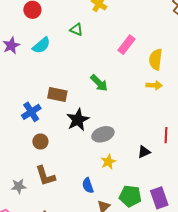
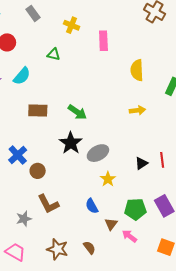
pink rectangle: (127, 45) -> (103, 41), moved, turned -30
green arrow: (99, 83) -> (77, 112), moved
yellow arrow: (154, 85) -> (137, 110), moved
brown rectangle: (57, 94) -> (38, 110), moved
blue cross: (31, 112) -> (18, 155), moved
red line: (166, 135) -> (162, 160), moved

